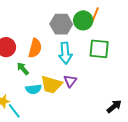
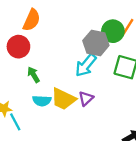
gray hexagon: (61, 24) -> (96, 43), moved
orange semicircle: (35, 48) -> (32, 20), moved
cyan arrow: (65, 53) -> (86, 65), turned 35

